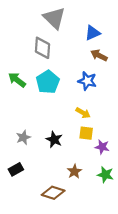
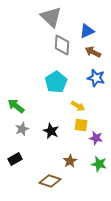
gray diamond: (42, 48) -> (62, 45), moved
green arrow: (17, 80) -> (16, 106), moved
blue star: (87, 81) -> (96, 78), moved
cyan pentagon: (48, 82) -> (56, 82), moved

